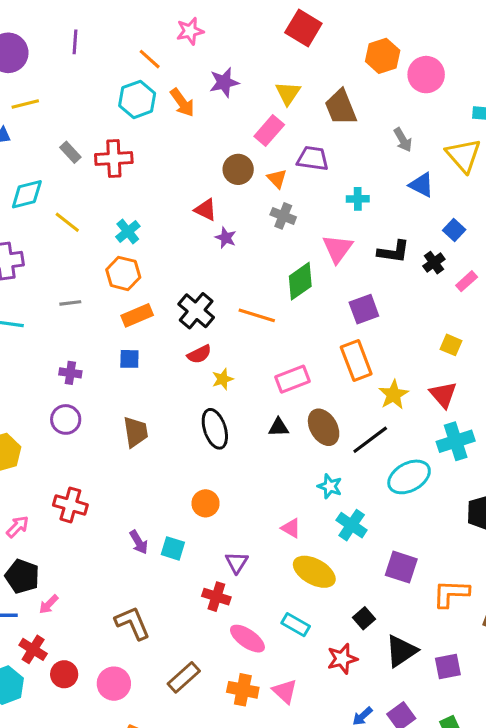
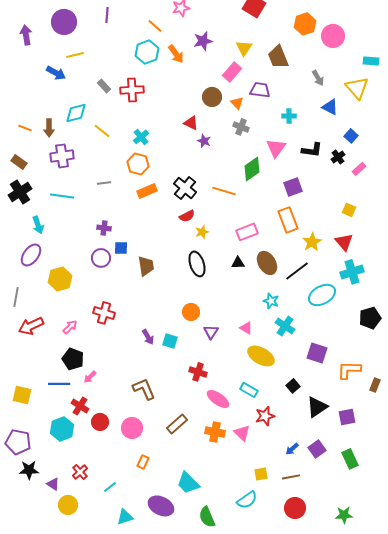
blue square: (129, 359) -> (121, 248), moved
purple triangle: (237, 562) -> (211, 332), moved
red star: (342, 659) -> (265, 416), moved

